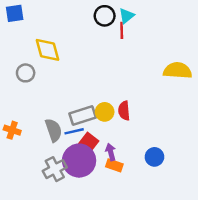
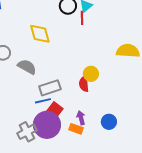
yellow diamond: (47, 50) -> (40, 34), moved
yellow circle: (105, 112) -> (91, 74), moved
gray semicircle: (54, 130) -> (27, 67), moved, turned -42
purple arrow: (111, 152) -> (81, 118), moved

